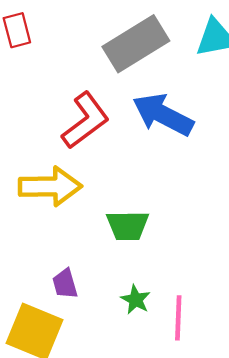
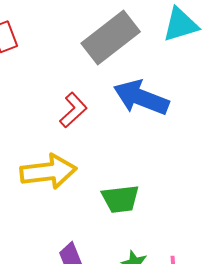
red L-shape: (85, 120) -> (73, 110), size x0.7

